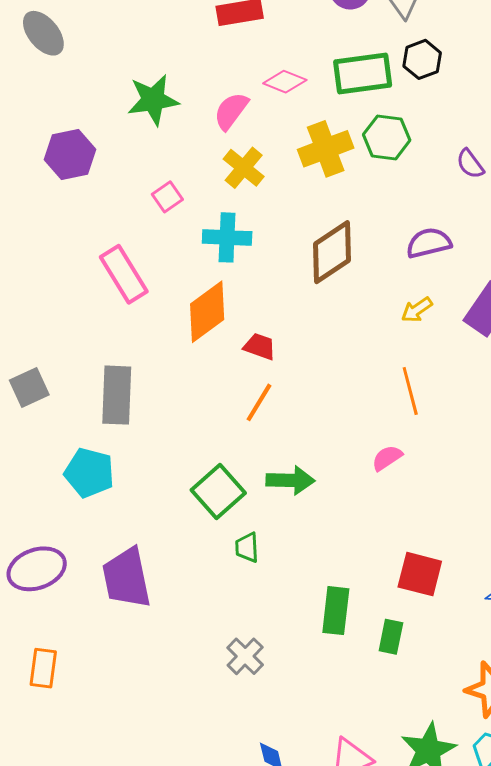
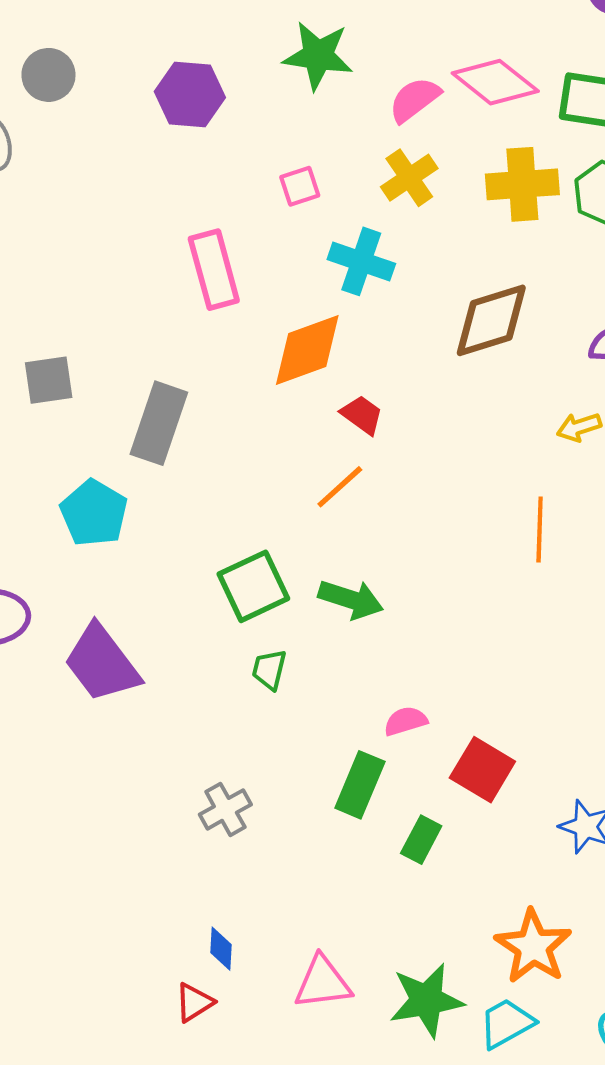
pink diamond: (285, 82) -> (495, 82), size x1.5
pink semicircle: (387, 458) -> (405, 721), moved
purple trapezoid: (126, 578) -> (102, 663), turned -42

